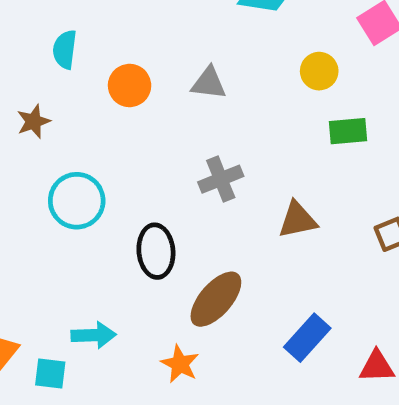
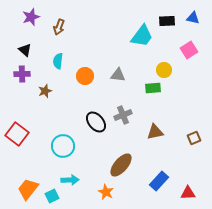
green rectangle: (348, 131) -> (153, 88), moved
cyan circle: (77, 201) -> (63, 146), moved
black ellipse: (156, 251) -> (96, 122), moved, turned -35
cyan square: (50, 374) -> (52, 196), turned -32

